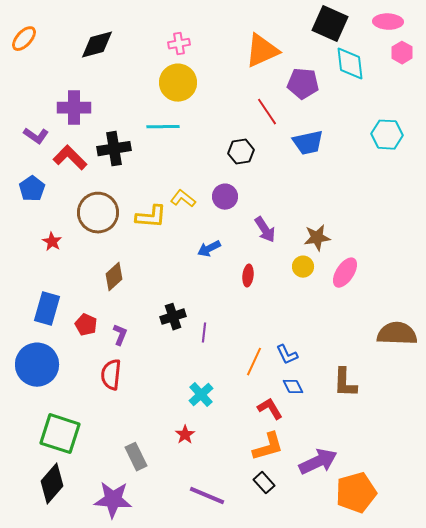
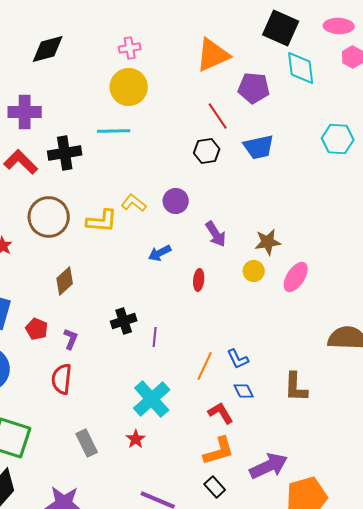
black hexagon: (241, 152) -> (207, 151), moved
cyan cross: (201, 395) -> (152, 399), size x1.5
gray rectangle: (136, 457) -> (87, 443), moved

